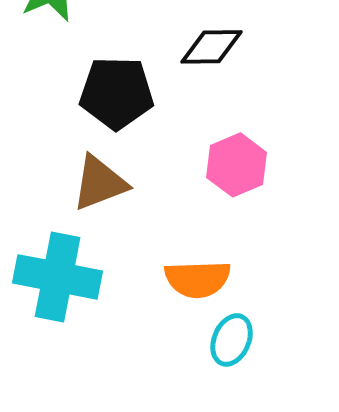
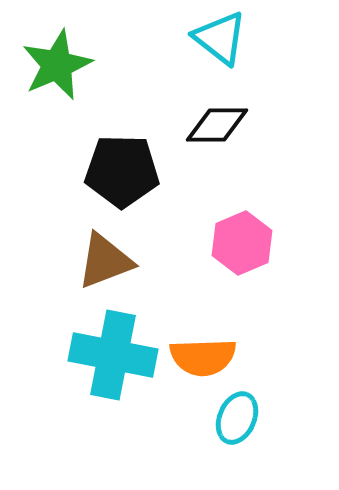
cyan cross: (58, 277) -> (113, 355), moved

